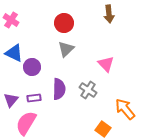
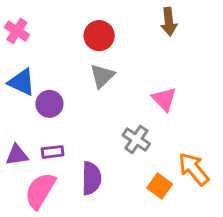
purple semicircle: (59, 89) -> (91, 178), moved
purple triangle: (11, 100) -> (17, 155), turned 42
orange square: (103, 129) -> (160, 186), moved

